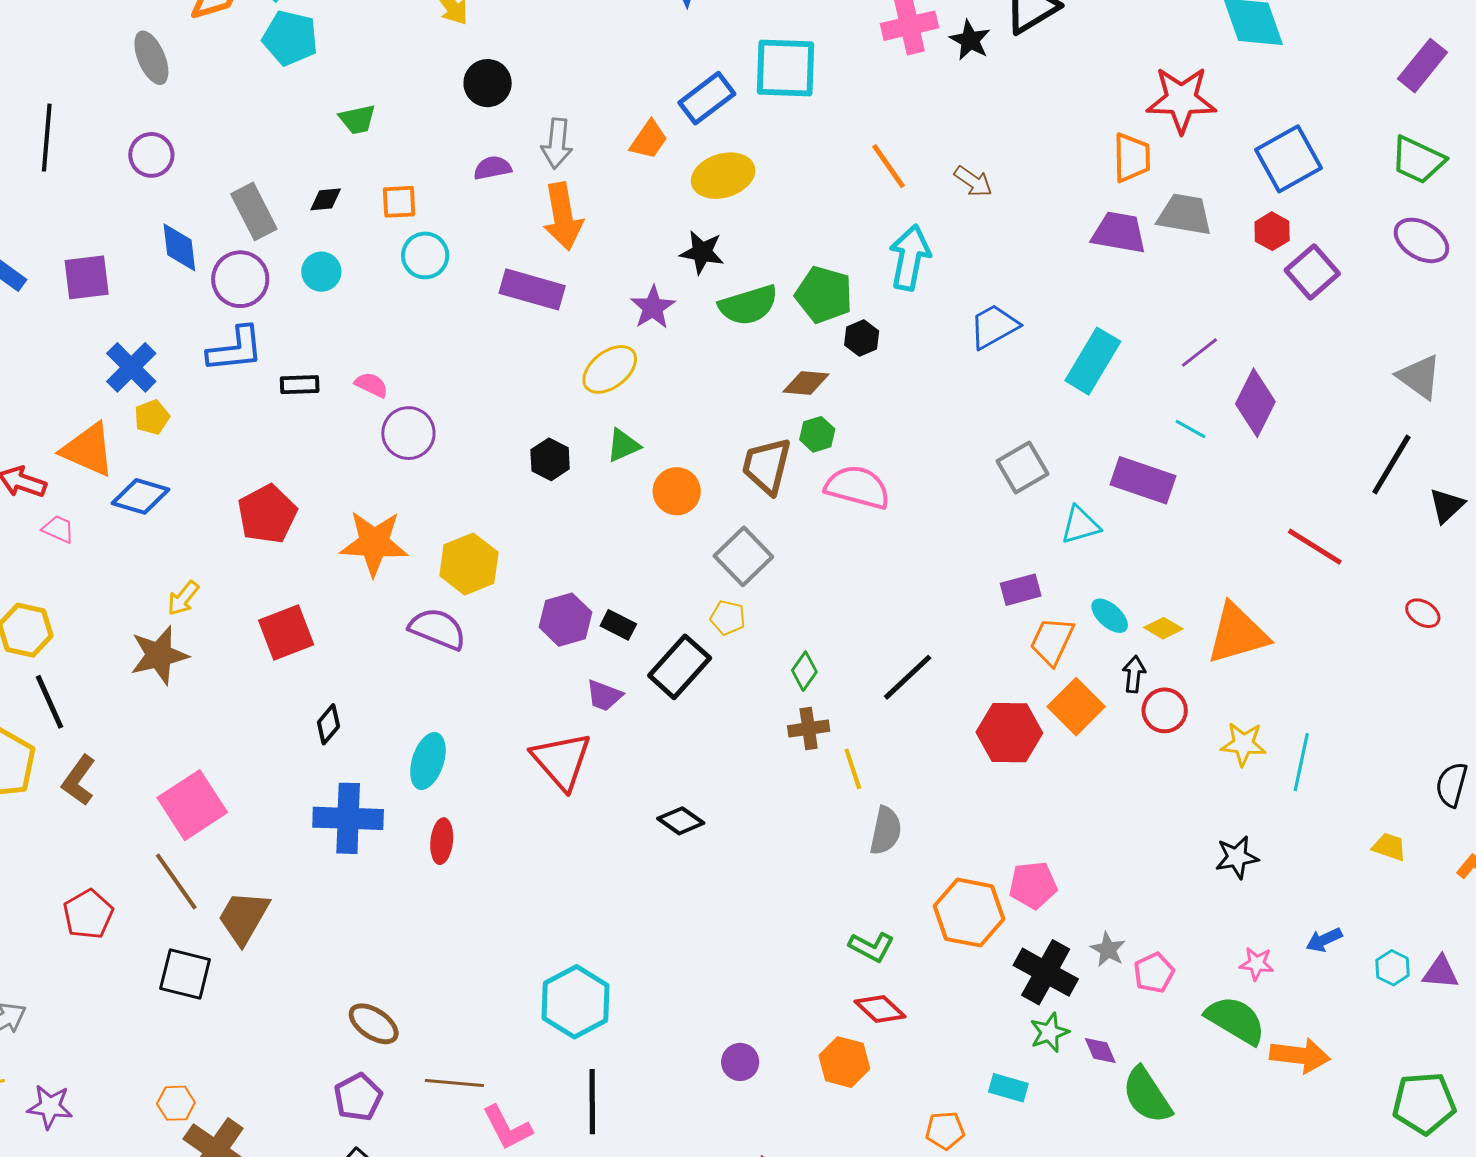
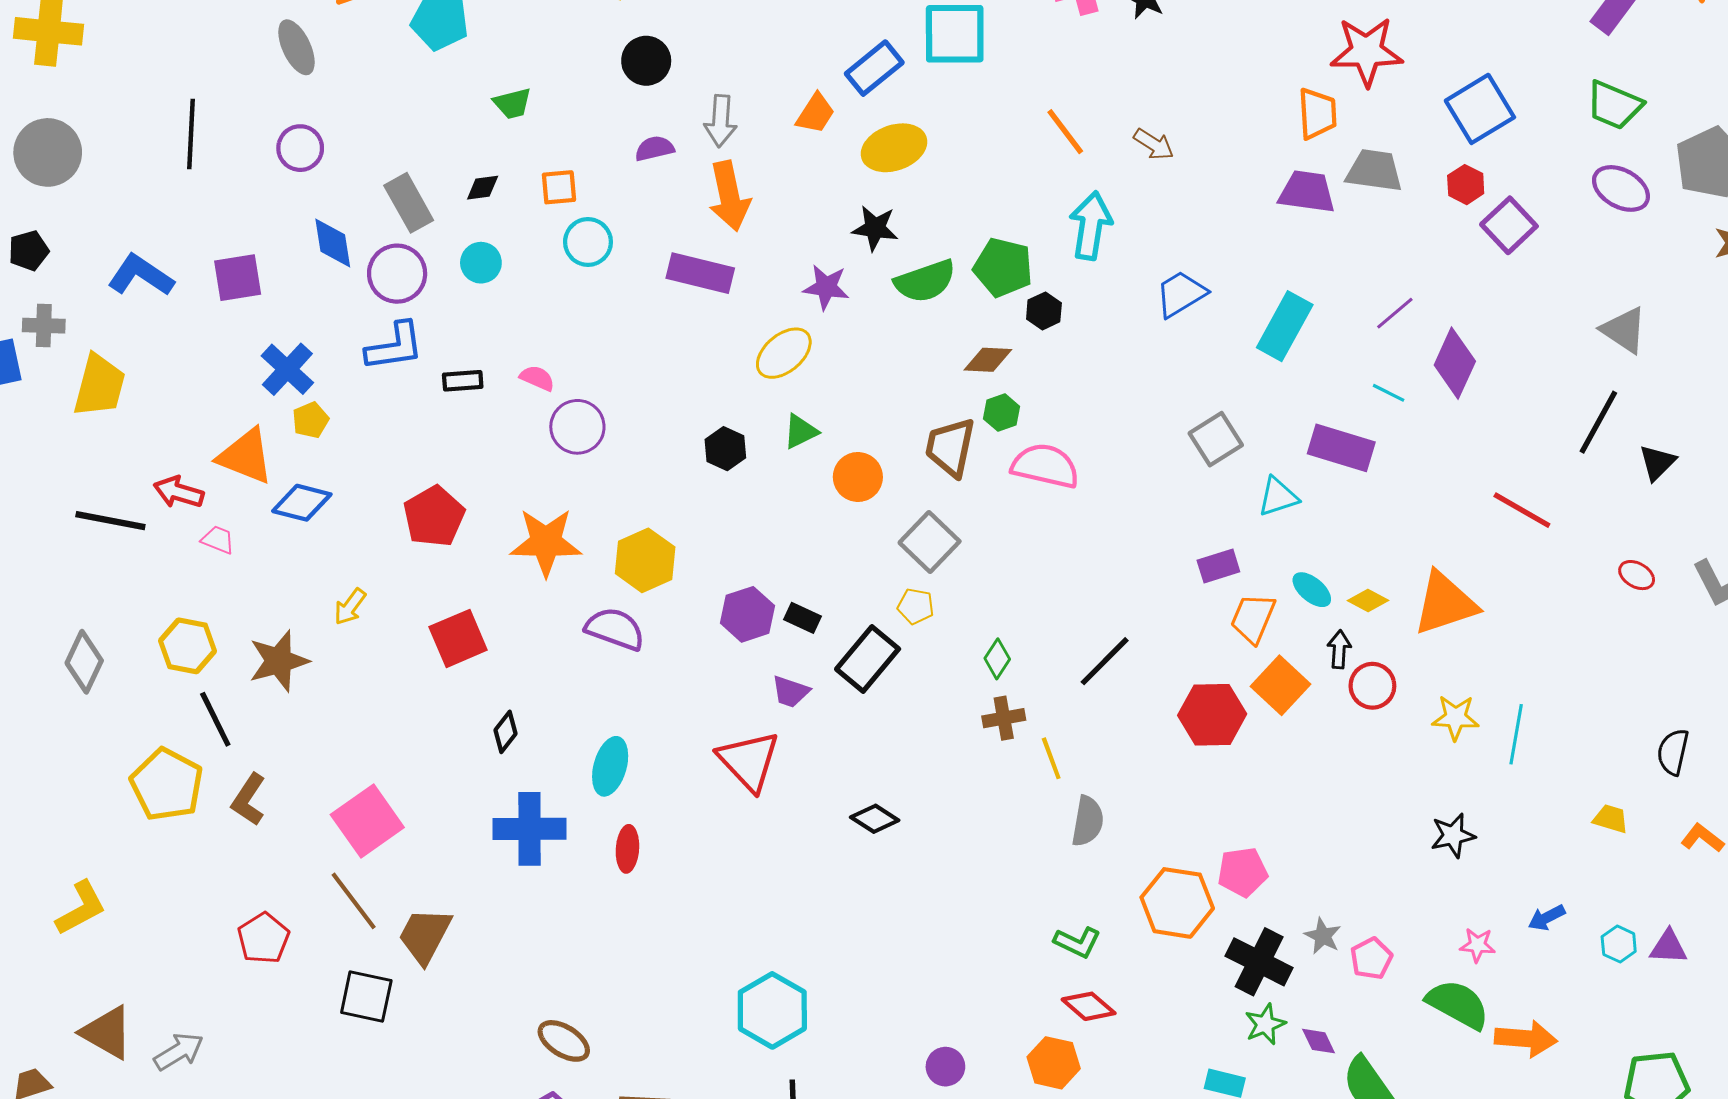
purple star: (653, 307) -> (826, 287), turned -30
brown star: (159, 655) -> (279, 661), moved

